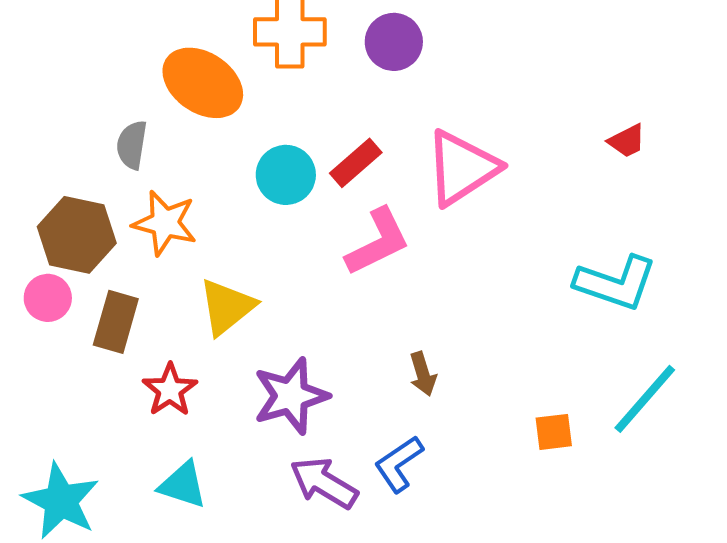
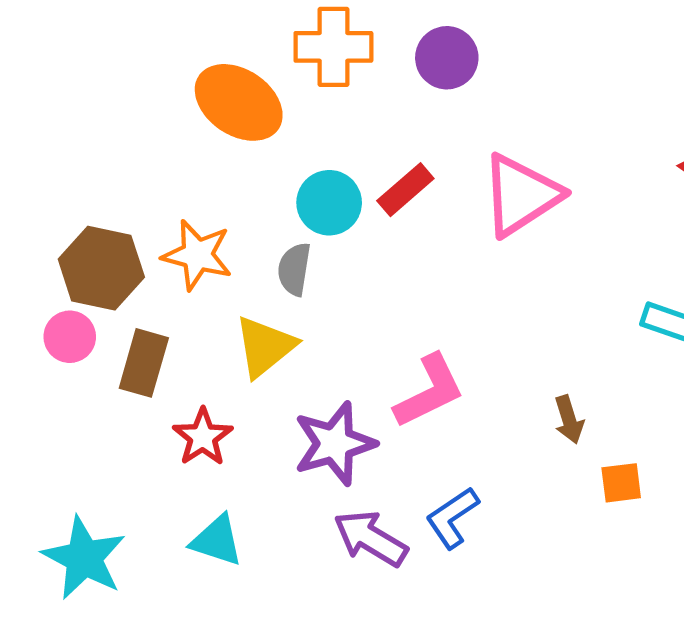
gray semicircle: (132, 145) -> (294, 269), moved
pink L-shape: (378, 242) -> (429, 391), moved
brown arrow: (423, 374) -> (569, 420), moved

